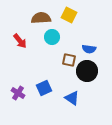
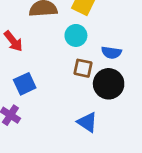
cyan circle: (52, 37) -> (76, 35), moved
blue square: (44, 88) -> (25, 84), moved

